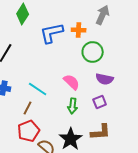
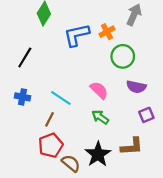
orange cross: (79, 30) -> (107, 32), turned -32
purple square: (100, 102) -> (146, 115), moved
green arrow: (73, 106) -> (100, 117), turned 119

